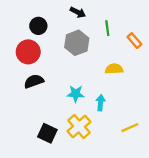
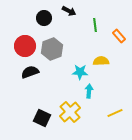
black circle: (38, 26) -> (44, 18), moved
gray hexagon: (77, 43) -> (52, 49), moved
cyan star: (76, 94) -> (80, 72), moved

